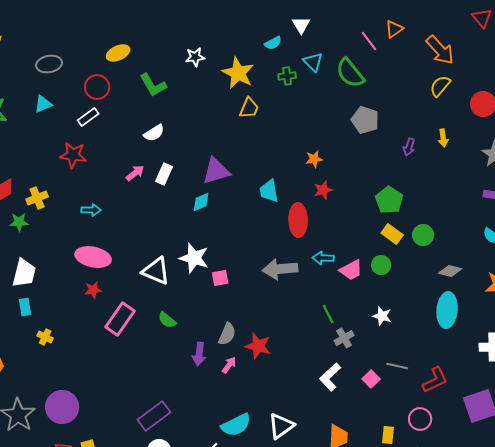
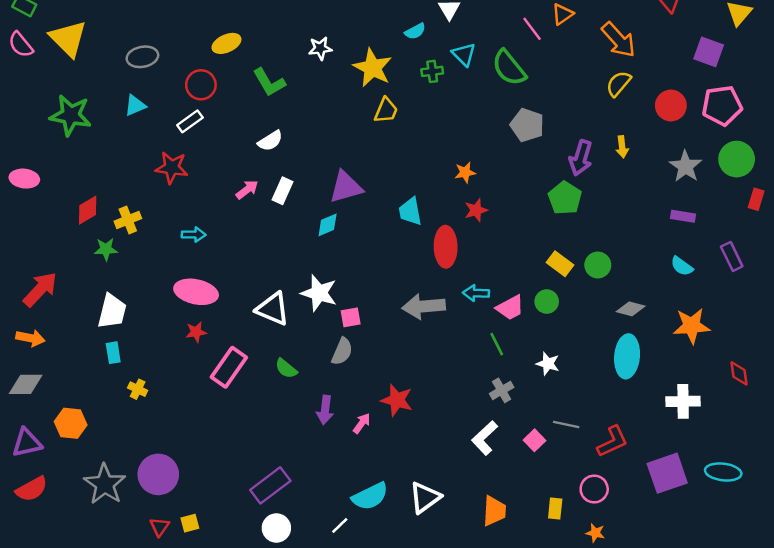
purple arrow: (409, 147) -> (581, 158), size x1.6
green pentagon: (389, 200) -> (565, 198), moved
green line: (328, 314) -> (497, 344), moved
gray semicircle: (227, 334) -> (342, 351), moved

